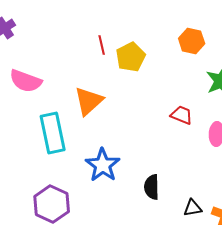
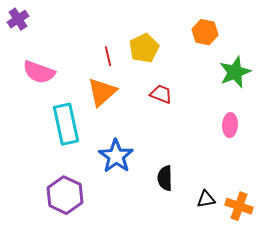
red line: (102, 45) -> (108, 56), moved
red trapezoid: (182, 115) -> (161, 94), moved

